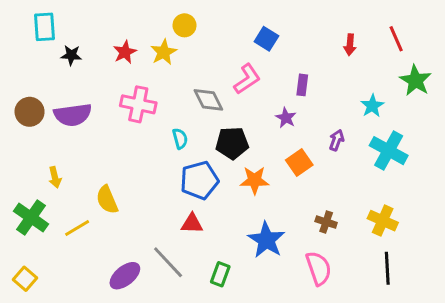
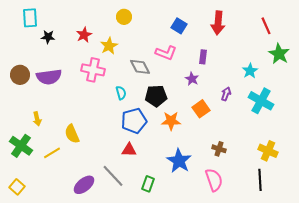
red arrow: (350, 45) -> (218, 23), moved, size x1.6
yellow star: (164, 52) -> (109, 46), moved
pink L-shape: (247, 79) -> (166, 53), turned 55
yellow cross: (383, 221) -> (268, 151), moved

